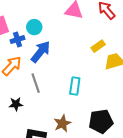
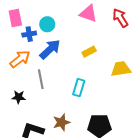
yellow rectangle: (98, 46) -> (89, 52), moved

